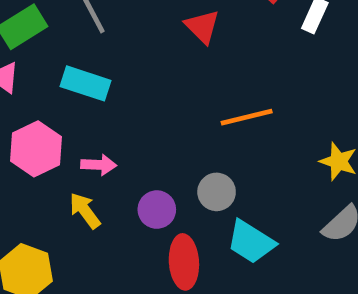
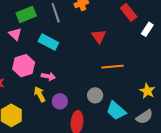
red triangle: (202, 27) -> (99, 36), moved
purple circle: (157, 210) -> (60, 101), moved
cyan trapezoid: (251, 242) -> (116, 111), moved

